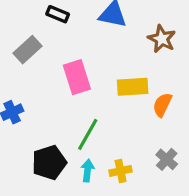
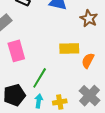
pink rectangle: (77, 77) -> (16, 51), moved
gray cross: (167, 159) -> (89, 96), size x1.5

